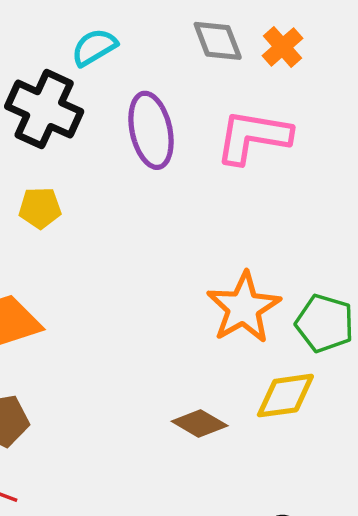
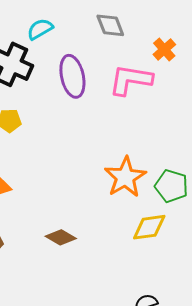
orange cross: (282, 47) -> (164, 49), moved
brown diamond: (200, 424) -> (61, 237), moved

